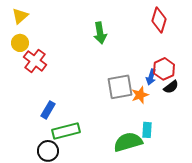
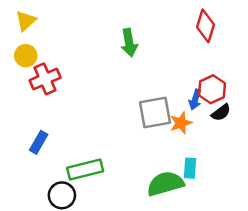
red cross: (35, 61) -> (45, 79), turned 30
blue rectangle: (48, 110) -> (39, 142), moved

